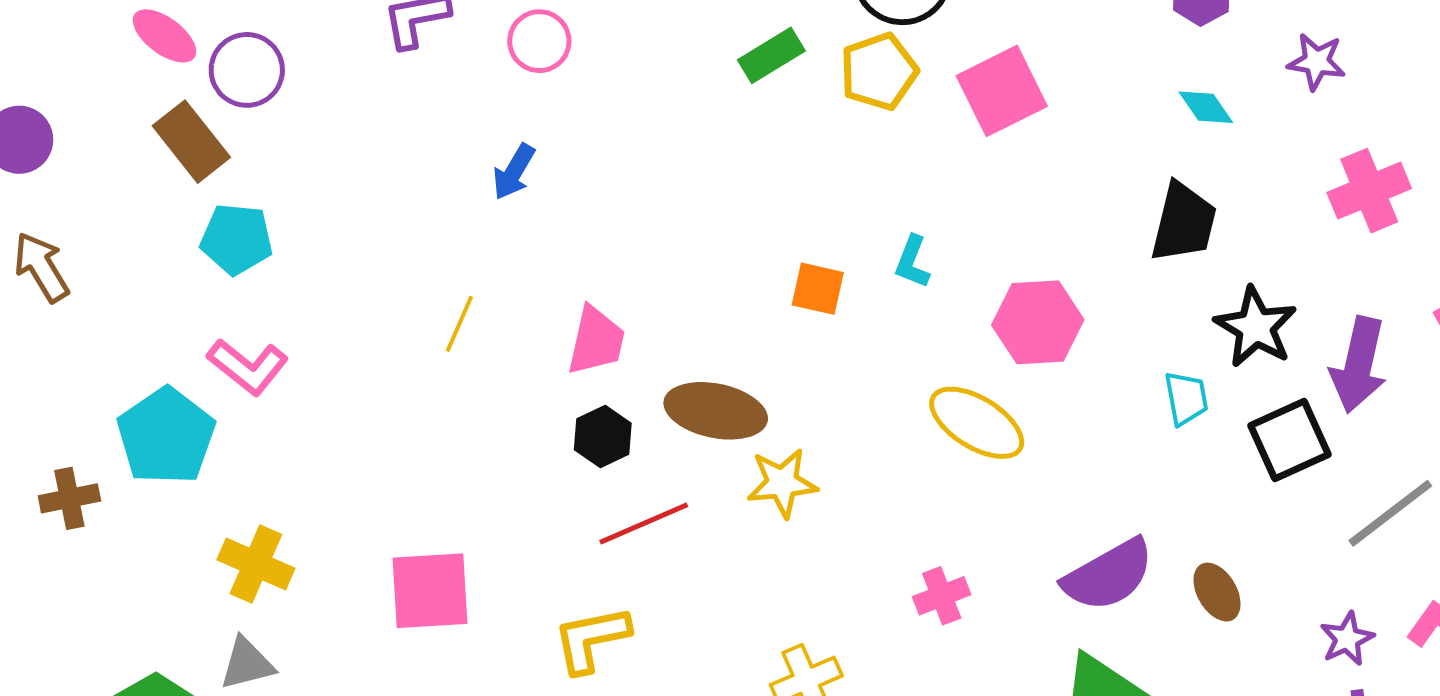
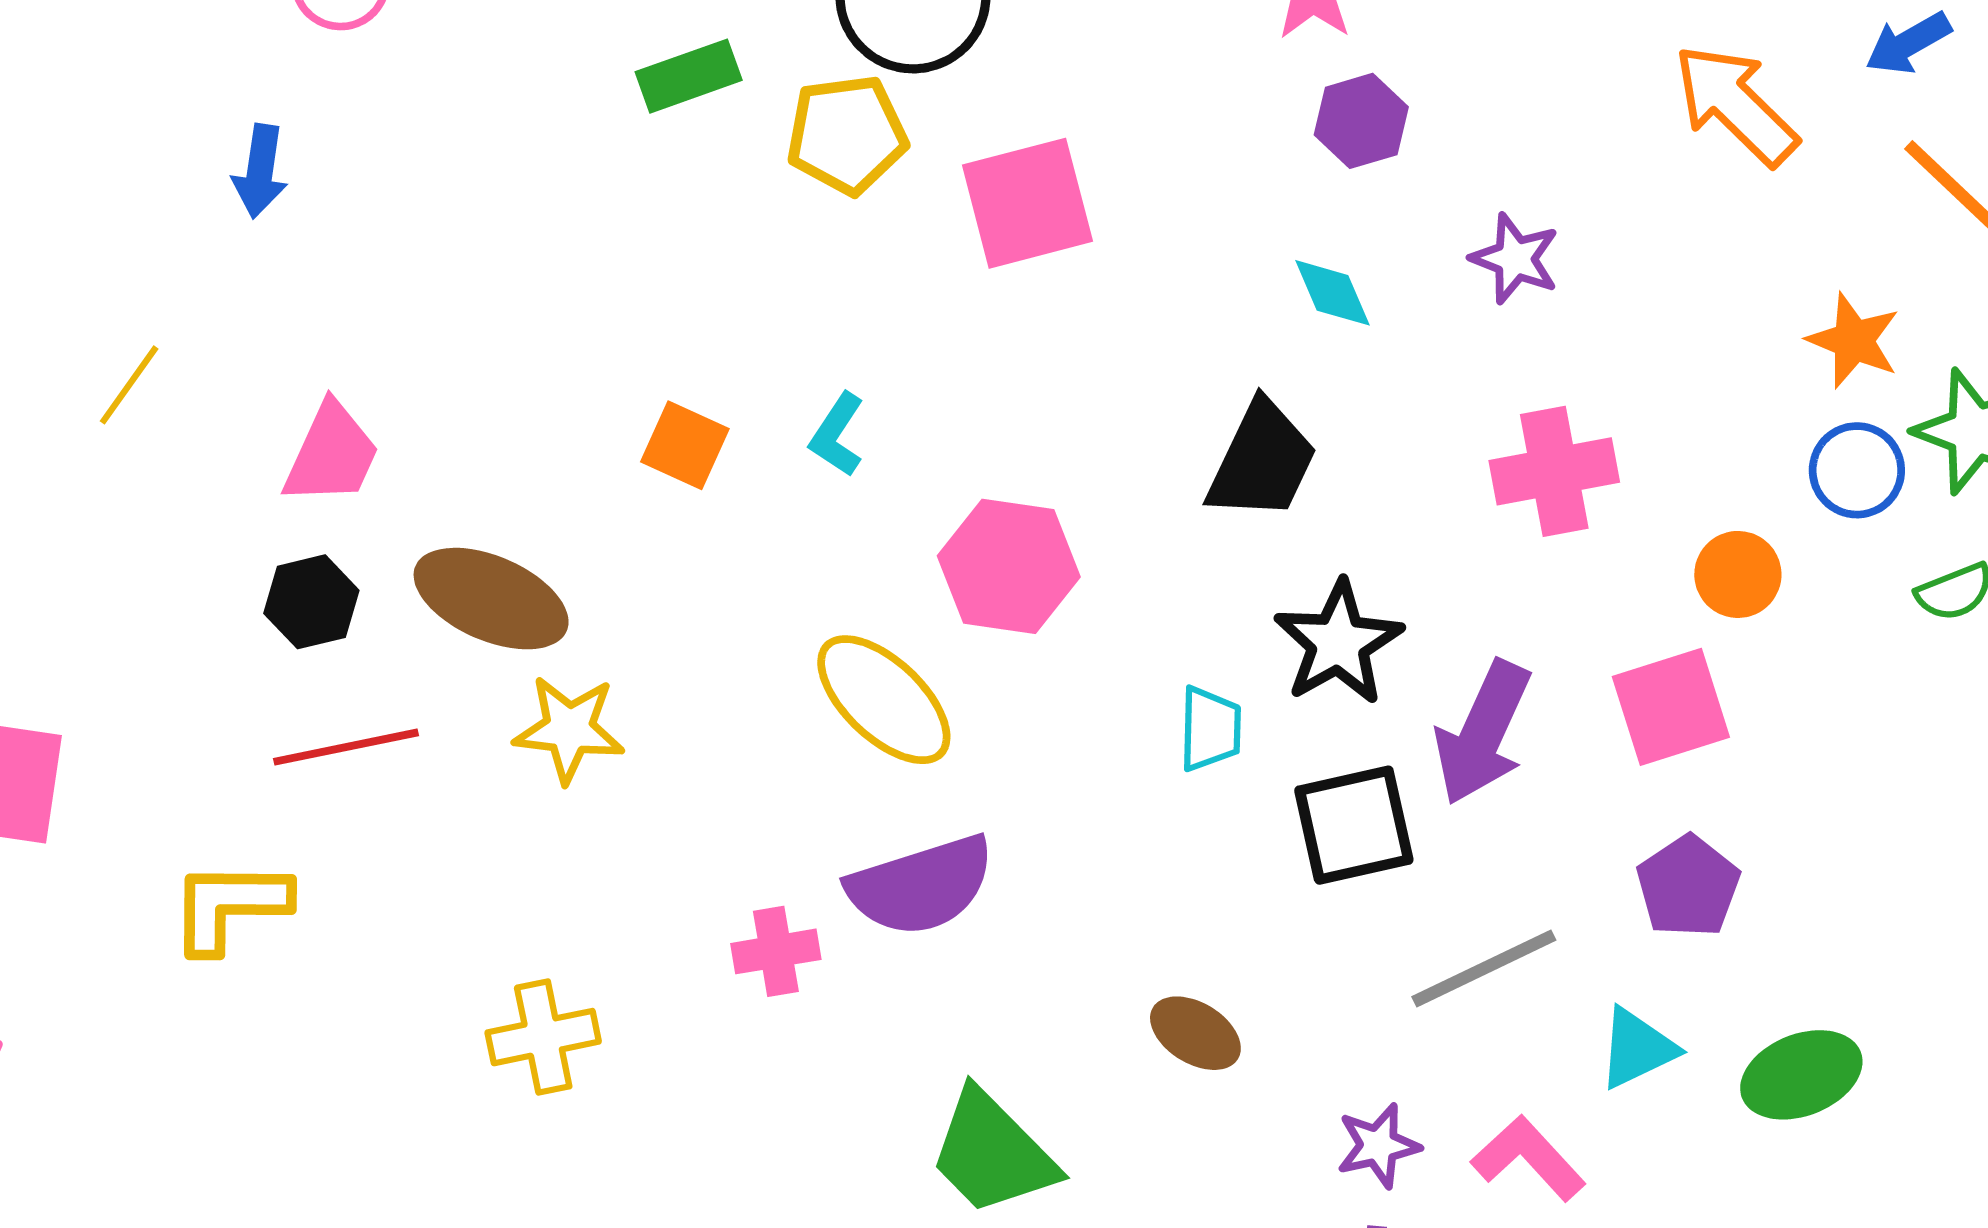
blue arrow: (514, 172) -> (260, 171), turned -34
purple semicircle: (1108, 575) -> (921, 886), moved
brown ellipse: (1217, 592) -> (1195, 1033), turned -40

